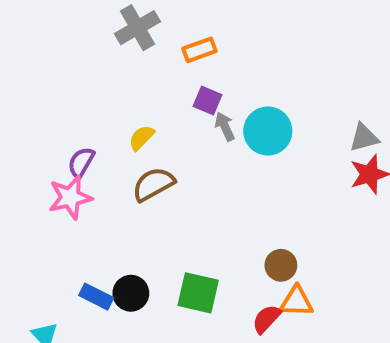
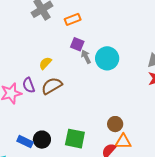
purple semicircle: (81, 162) -> (29, 85), moved, turned -49

